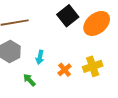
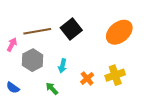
black square: (68, 16) -> (71, 29), moved

